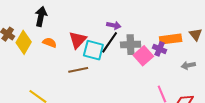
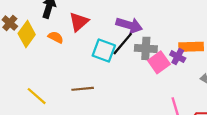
purple arrow: (114, 25) -> (129, 25), size x1.6
red triangle: (78, 40) -> (79, 22), moved
brown line: (78, 70) -> (83, 89), moved

